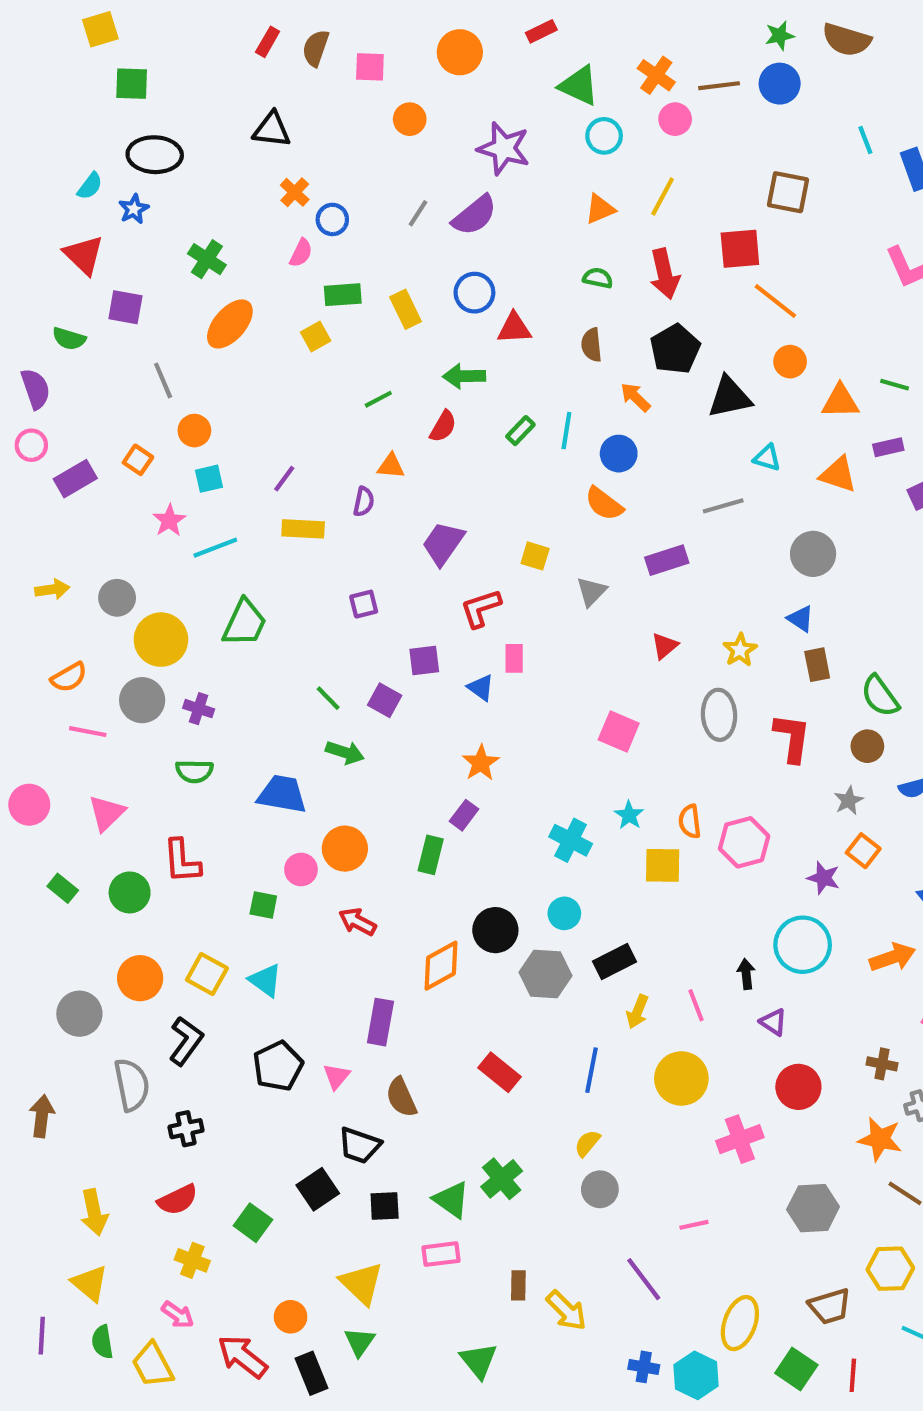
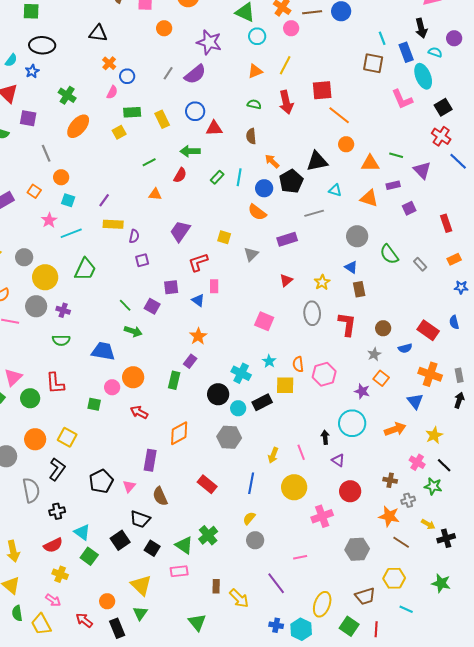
brown square: (788, 192) -> (373, 63), moved
black pentagon: (675, 349) -> (291, 181), moved
cyan square: (209, 479) -> (68, 200), turned 32
purple semicircle: (364, 502) -> (134, 236), moved
green semicircle: (880, 696) -> (389, 254), moved
pink triangle: (107, 813) -> (13, 377), moved
black circle: (495, 930) -> (218, 394), moved
black rectangle: (614, 961) -> (262, 402), moved
cyan triangle: (265, 980) -> (82, 532), moved
black square: (385, 1206) -> (152, 548), turned 35
red arrow: (242, 1356) -> (84, 620), size x0.7

